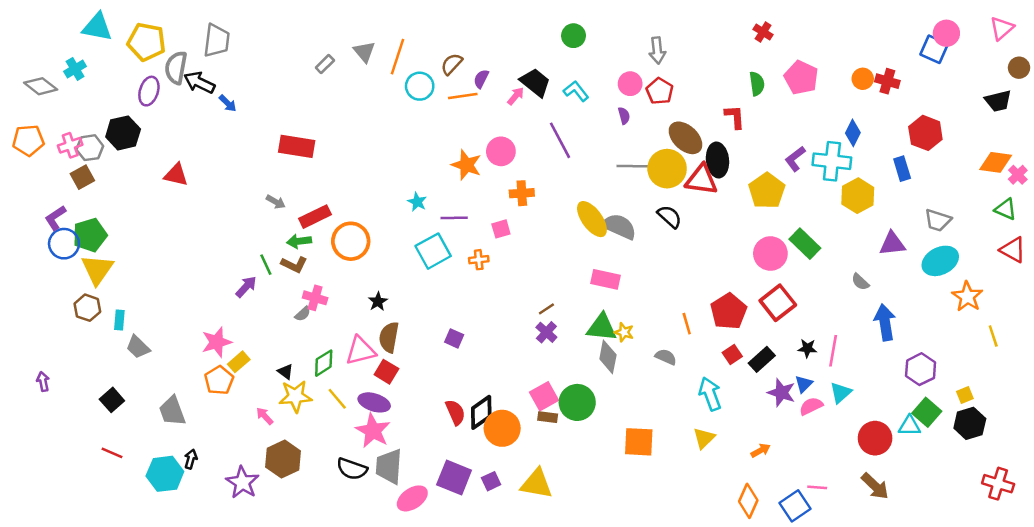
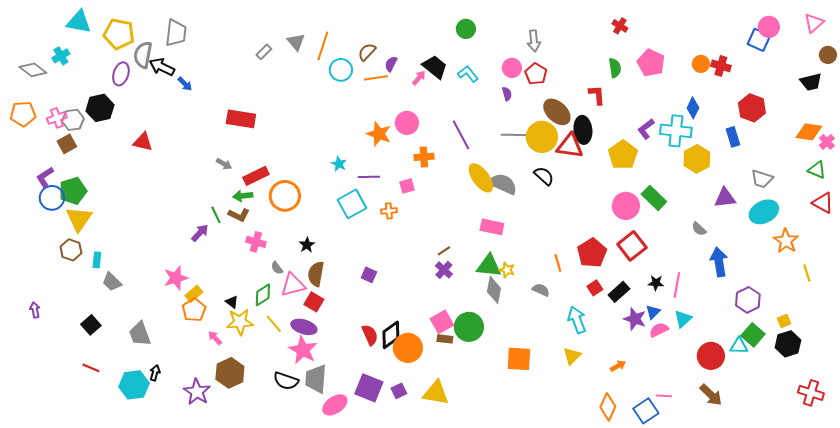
purple line: (560, 140) -> (461, 135), moved
gray semicircle: (303, 314) -> (277, 268), moved, turned 96
orange pentagon: (219, 380) -> (194, 310), moved

